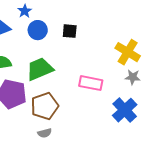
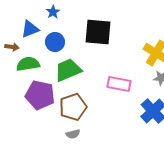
blue circle: (38, 30) -> (55, 42), moved
black square: (70, 31) -> (98, 32), size x1.8

